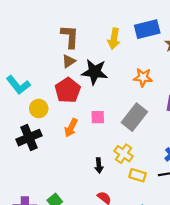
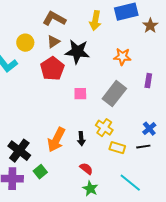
brown L-shape: (70, 37) -> (54, 19), turned -65
yellow circle: (39, 109) -> (25, 43), moved
orange arrow: (71, 128) -> (56, 140), moved, size x1.4
black cross: (29, 138) -> (19, 151), moved, turned -30

